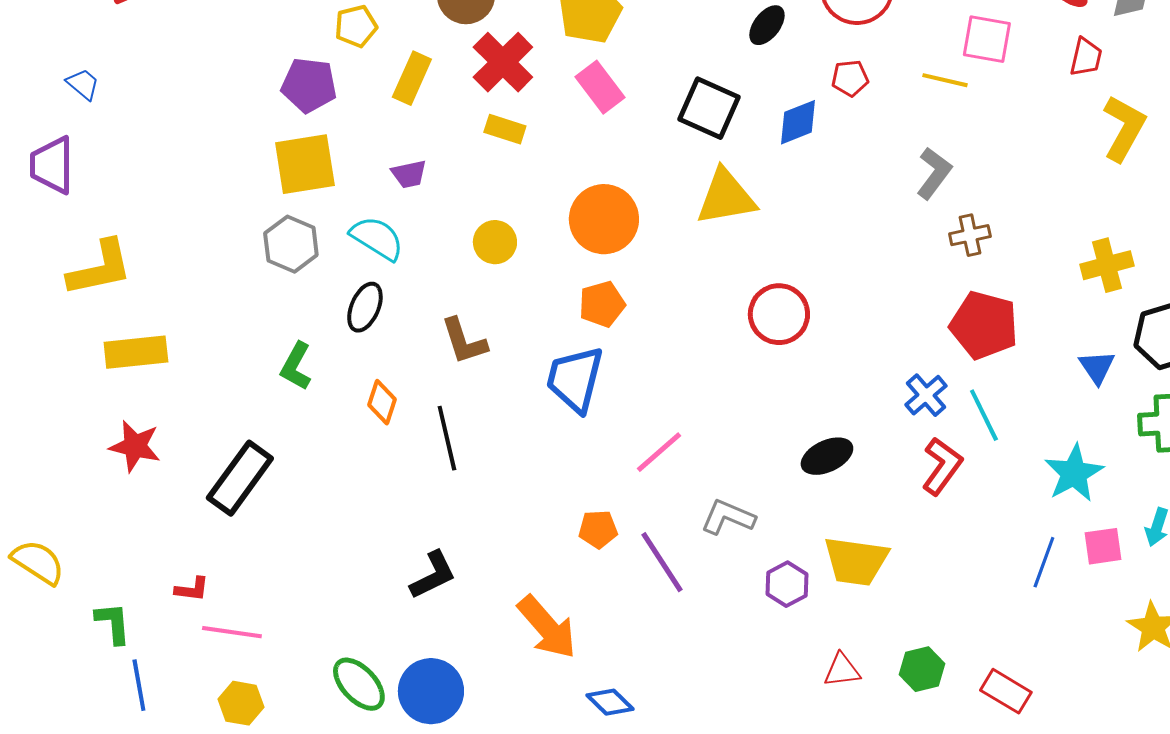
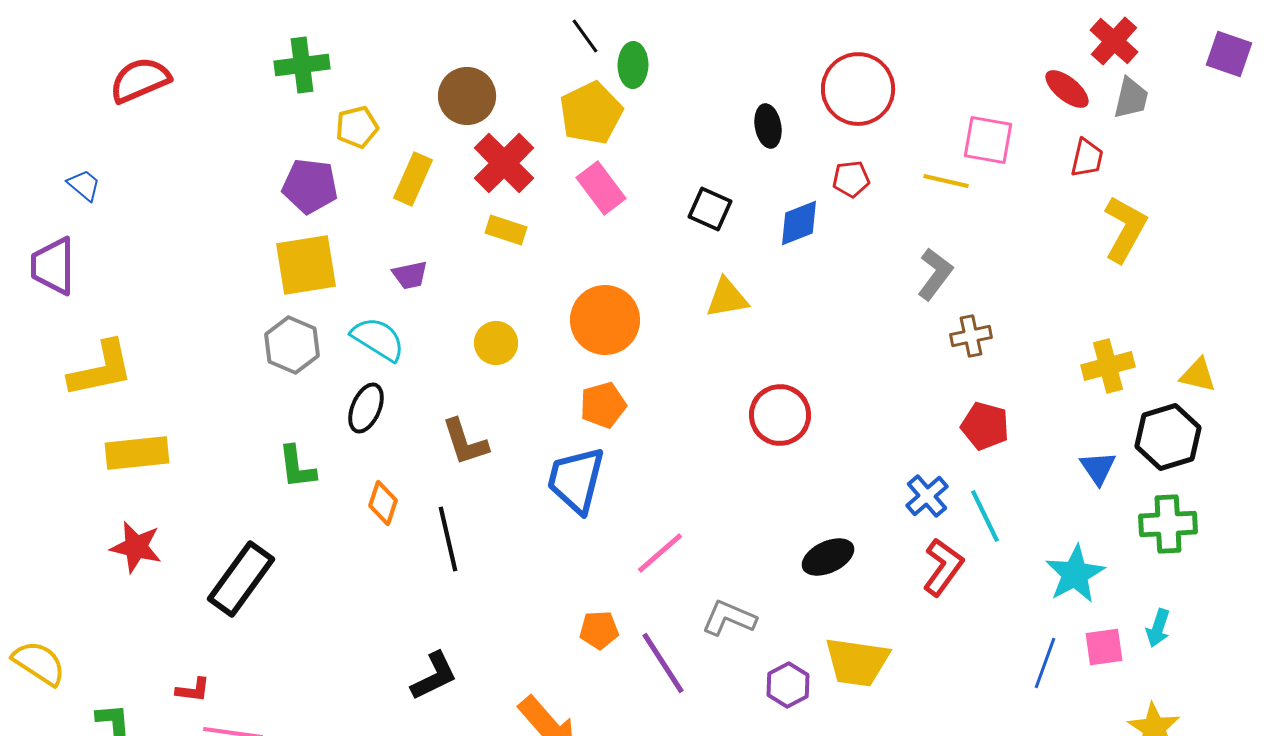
black ellipse: (767, 25) -> (768, 126), turned -48
black square: (709, 108) -> (710, 209), size x0.7
yellow triangle: (726, 197) -> (727, 298), size x0.7
red pentagon: (984, 325) -> (985, 426), size x0.7
green L-shape: (296, 366) -> (297, 467), turned -36

